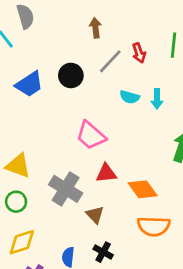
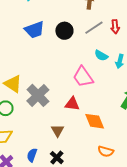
pink trapezoid: (91, 135) -> (83, 77), moved
gray cross: (66, 189) -> (38, 95), moved
orange semicircle: (154, 226) -> (106, 151), moved, size x0.7

